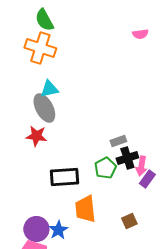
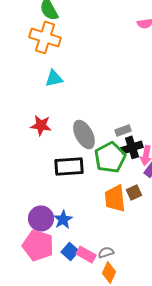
gray ellipse: (44, 108) -> (84, 134), moved
green pentagon: (105, 168) -> (110, 157), size x1.4
orange trapezoid: (85, 209) -> (115, 198), moved
brown square: (129, 221) -> (134, 192), moved

